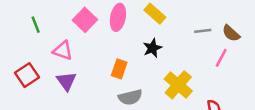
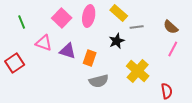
gray line: (203, 31) -> (137, 27), moved
brown semicircle: (231, 33) -> (171, 27), moved
purple triangle: (66, 81) -> (68, 51), moved, turned -36

